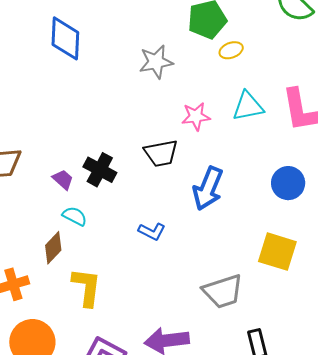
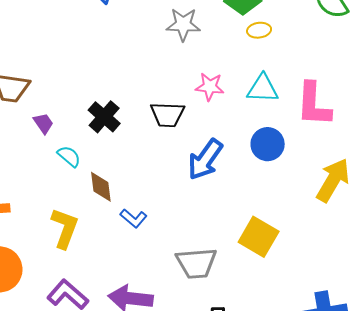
purple trapezoid: (63, 179) -> (43, 123), moved
blue circle: (288, 183) -> (268, 144), moved
blue L-shape: (152, 231) -> (134, 218), moved
brown diamond: (53, 248) -> (101, 187), moved, turned -64

